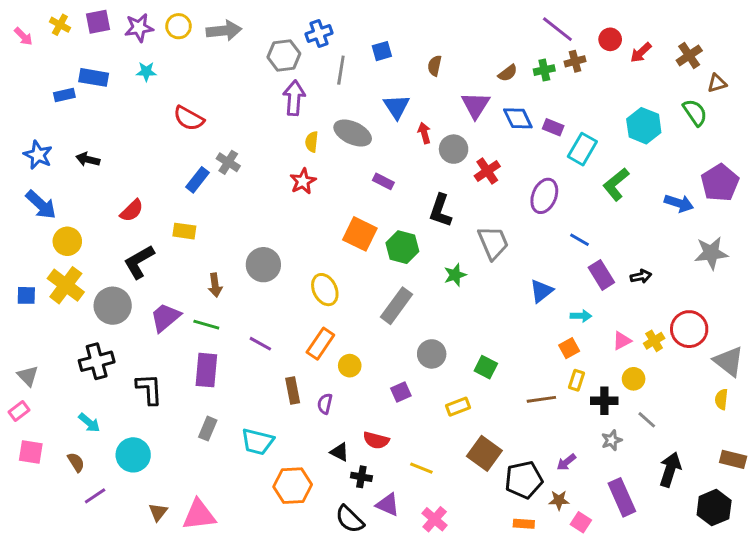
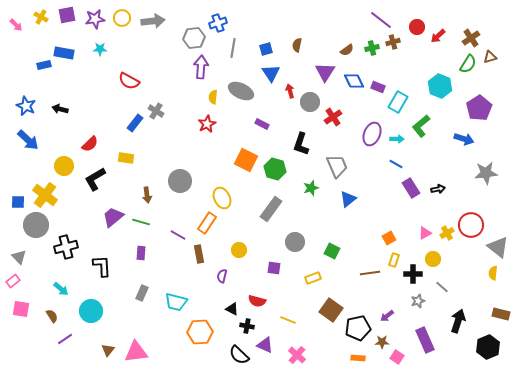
blue square: (382, 51) -> (266, 49), moved
green semicircle: (695, 113) -> (468, 64), moved, turned 66
purple pentagon: (720, 183) -> (479, 108), moved
yellow circle: (67, 241) -> (64, 166), moved
blue triangle: (541, 291) -> (348, 199), moved
gray circle: (113, 306) -> (36, 225), moved
cyan arrow: (581, 316) -> (397, 139), moved
orange rectangle: (320, 344) -> (207, 223), moved
purple rectangle: (206, 370) -> (141, 253), size x0.6
brown rectangle: (293, 391) -> (199, 254), moved
purple square: (401, 392) -> (274, 268), turned 32

